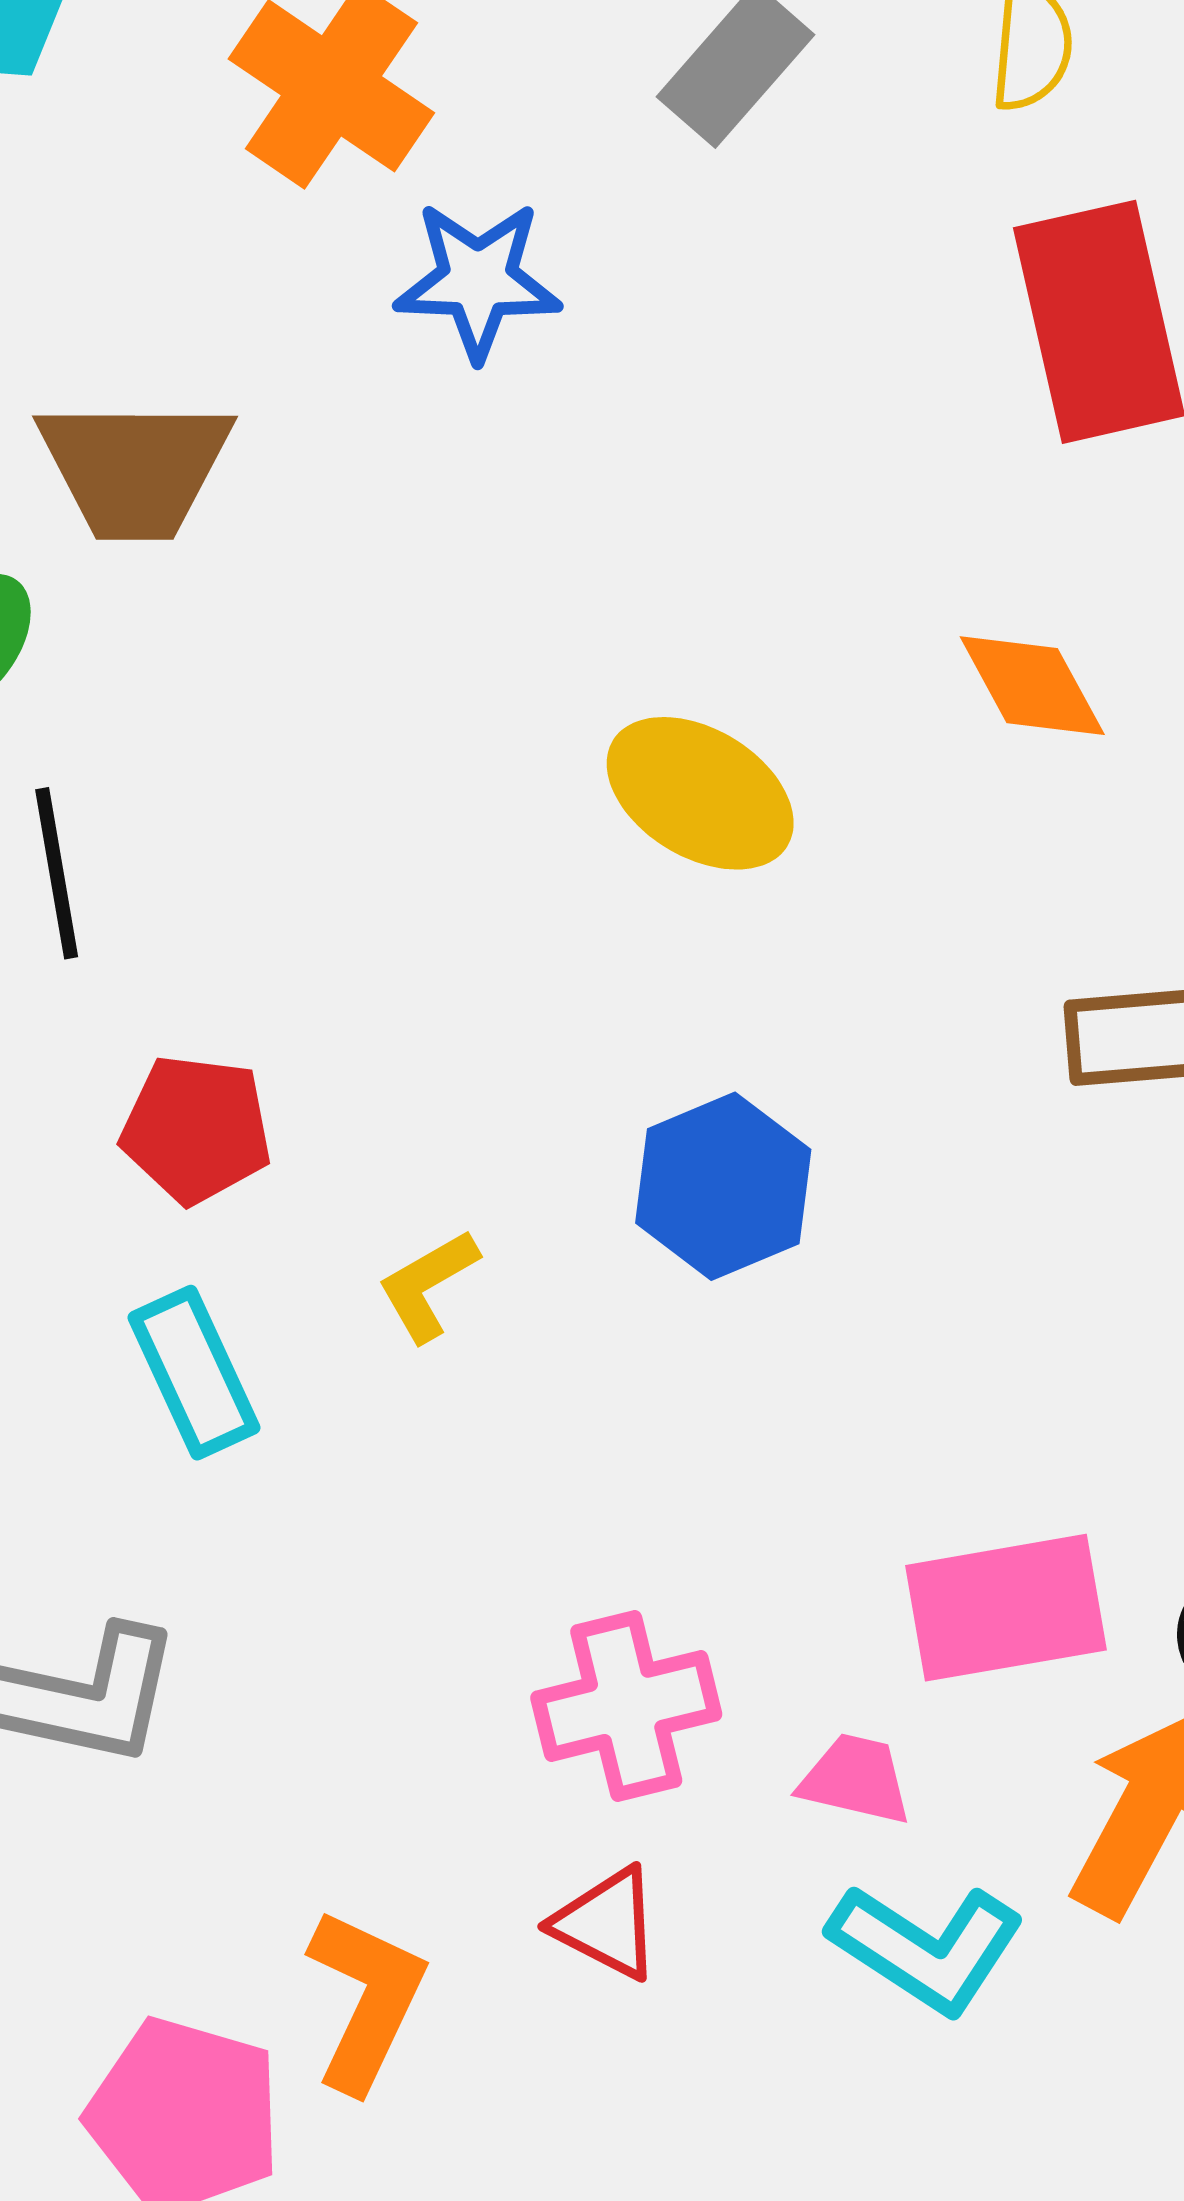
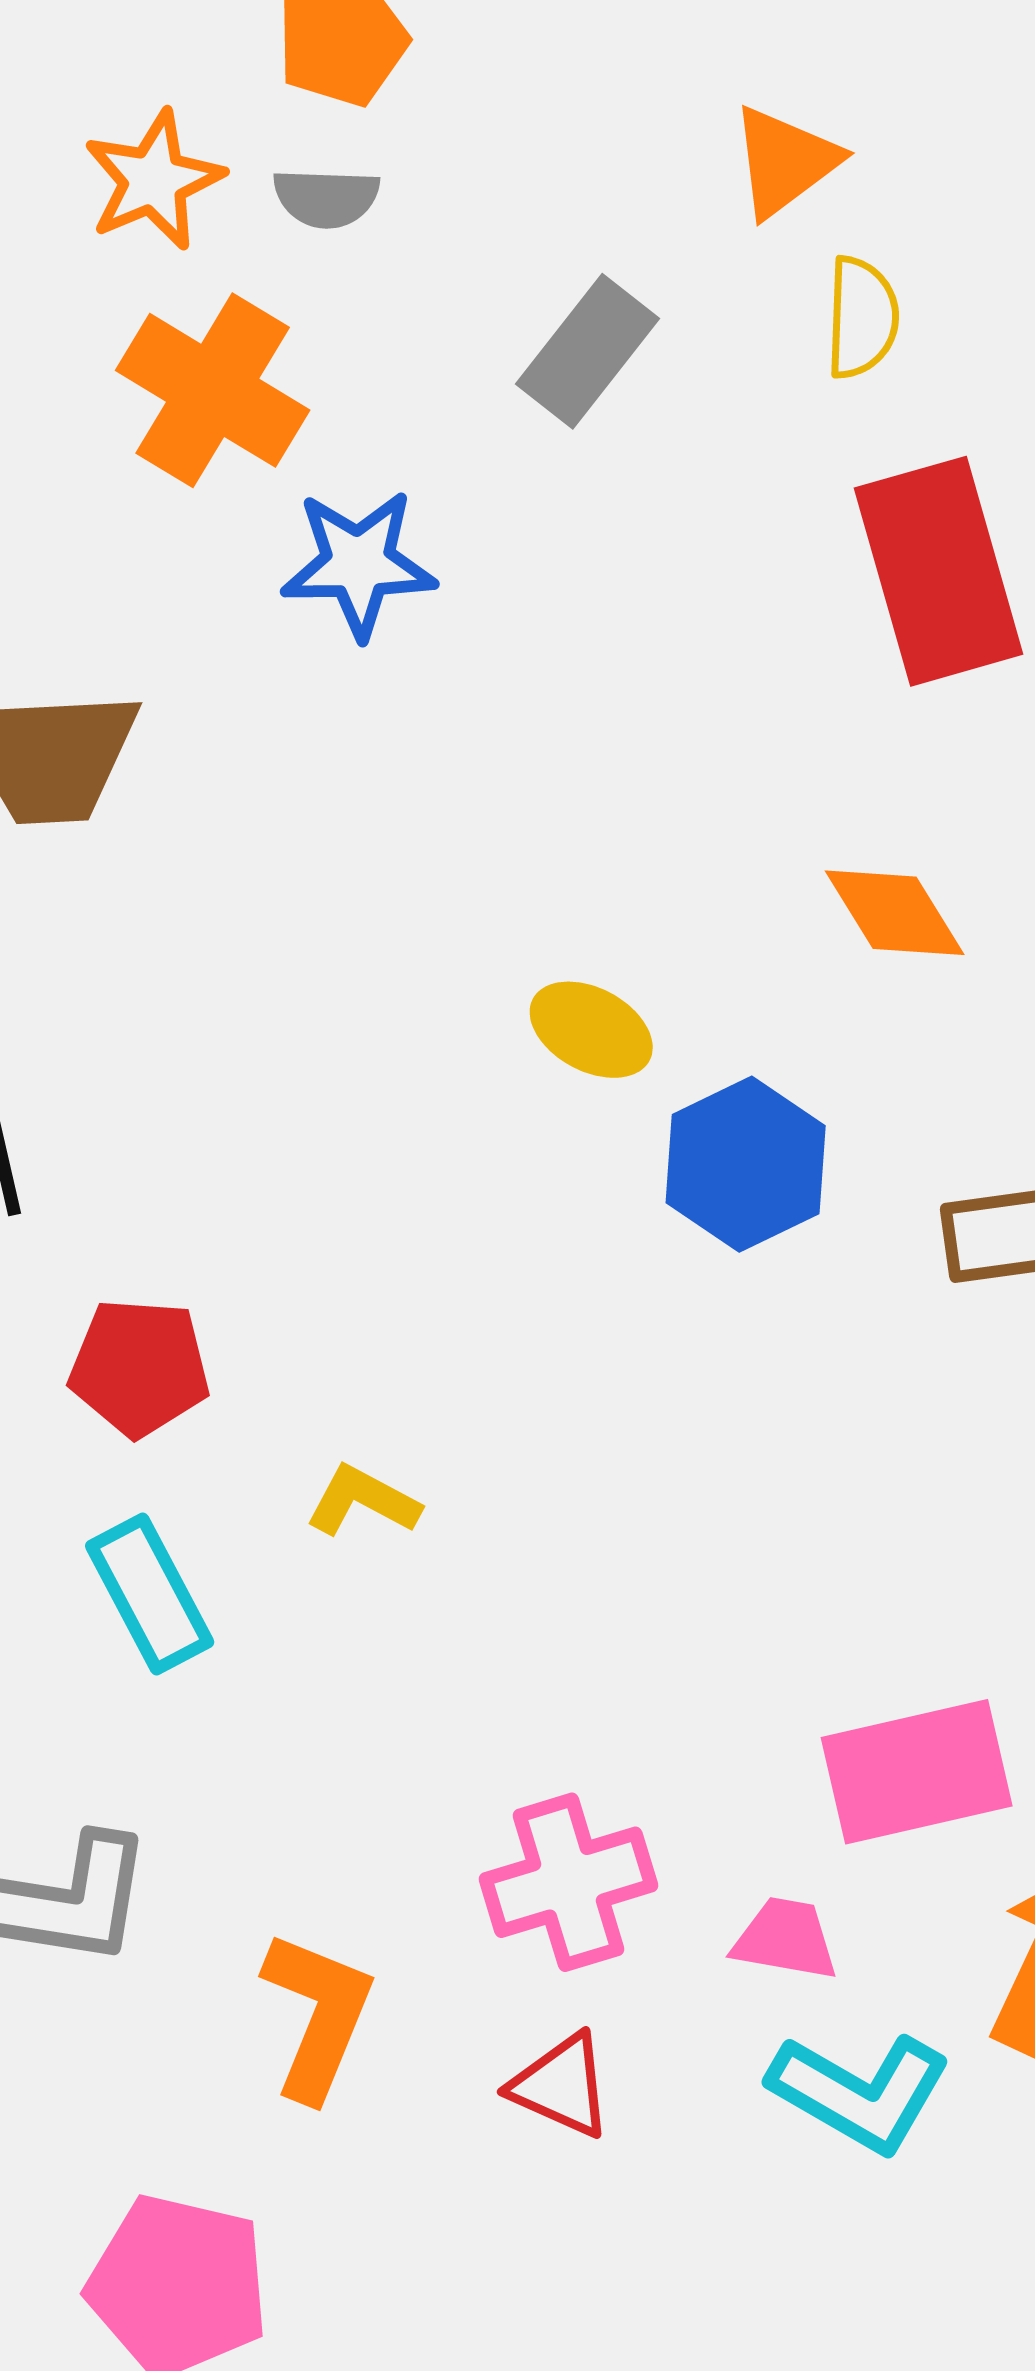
yellow ellipse: (700, 793) -> (591, 1030), size x0.7
blue hexagon: (723, 1186) -> (746, 1164), moved
yellow L-shape: (428, 1285) -> (363, 1501), turned 61
orange L-shape: (366, 2000) -> (318, 2015), moved

